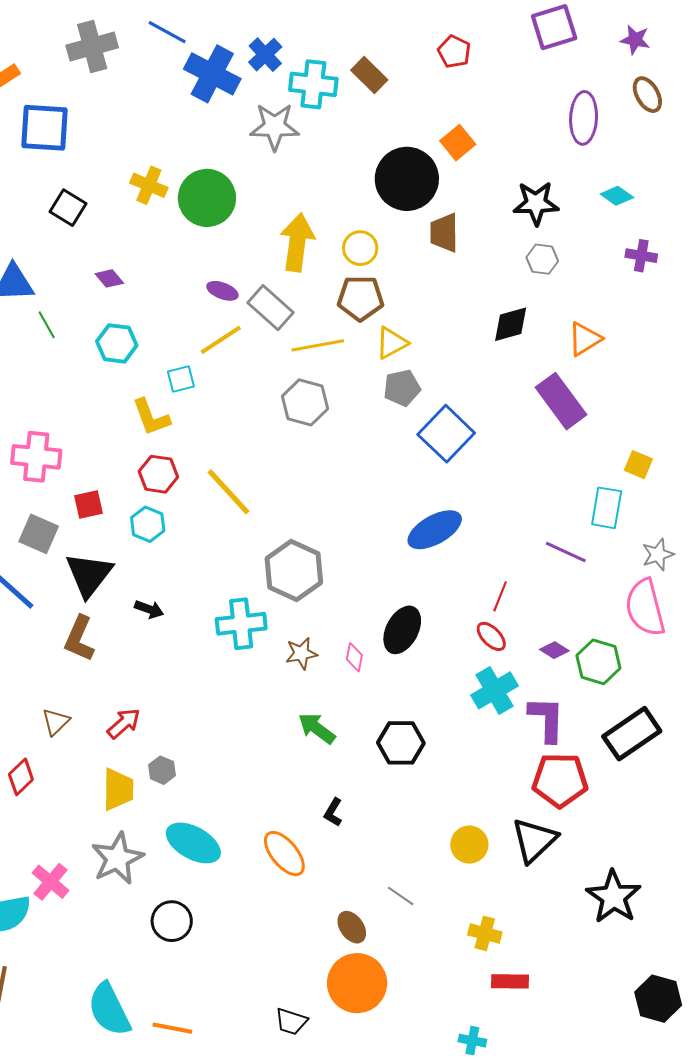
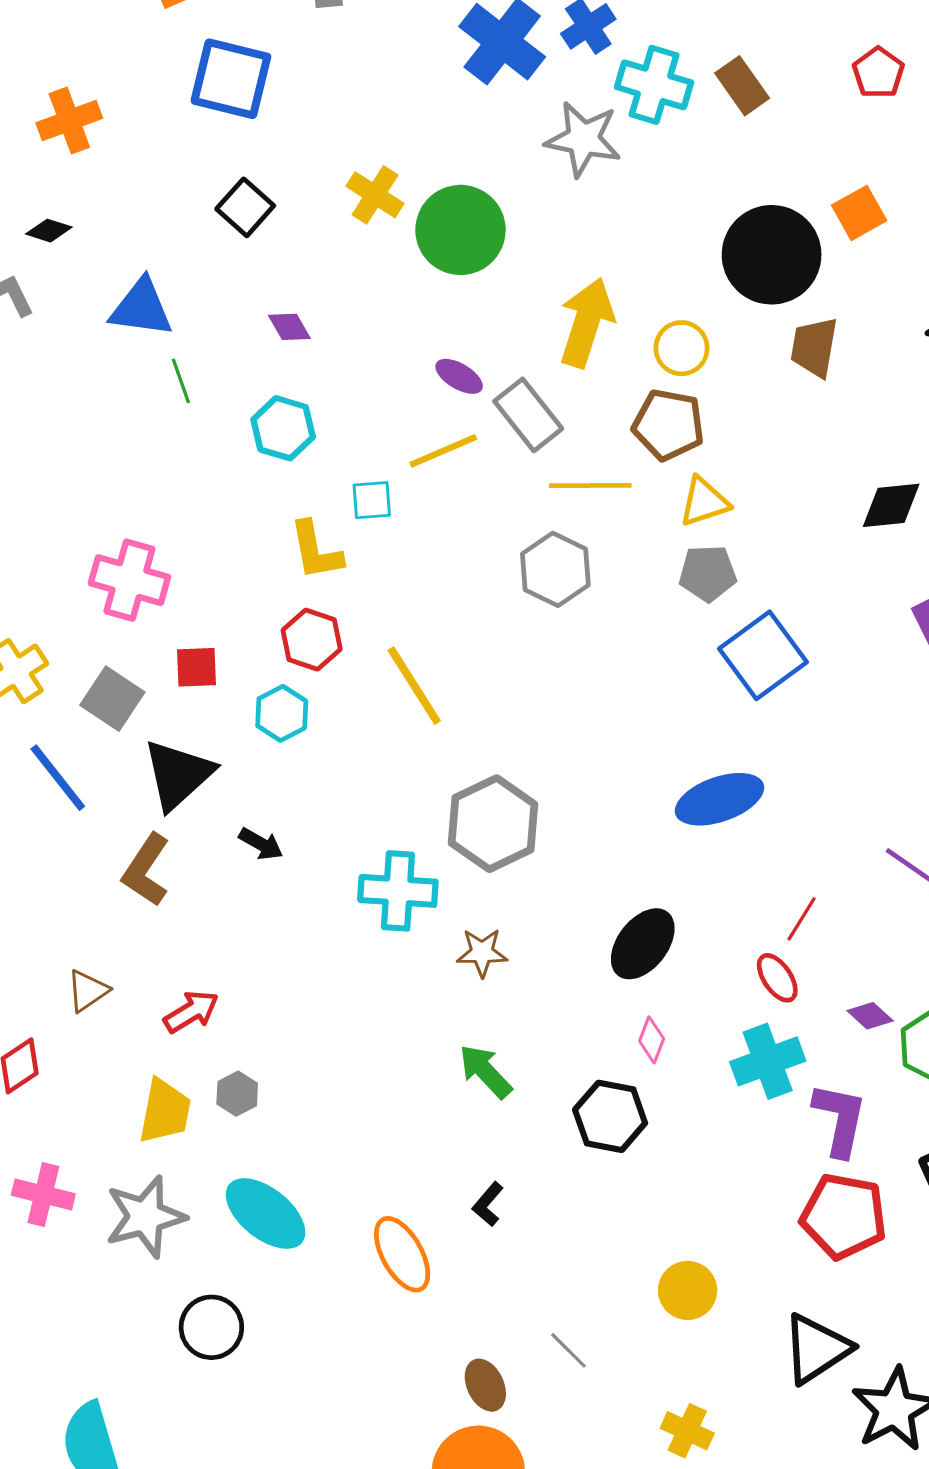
pink diamond: (354, 657) -> (652, 1040), moved
black triangle: (534, 840) -> (816, 1349), moved
pink cross: (51, 882) -> (43, 1195), moved, turned -36

